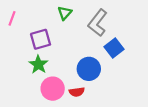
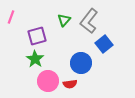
green triangle: (65, 13) -> (64, 20), moved

